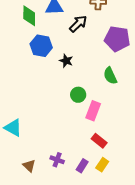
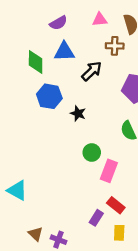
purple cross: (57, 160) -> (58, 240), moved
yellow rectangle: (102, 165) -> (119, 233), turned -32
purple rectangle: (82, 166) -> (96, 218), moved

